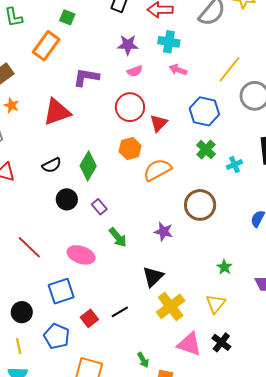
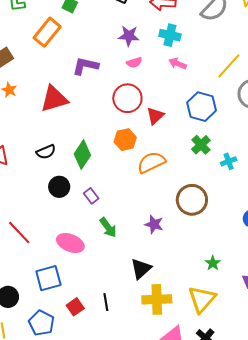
yellow triangle: (216, 304) -> (202, 299), size x1.4
yellow cross: (171, 306) -> (157, 299), turned 32
black line: (120, 312) -> (106, 302), turned -72

